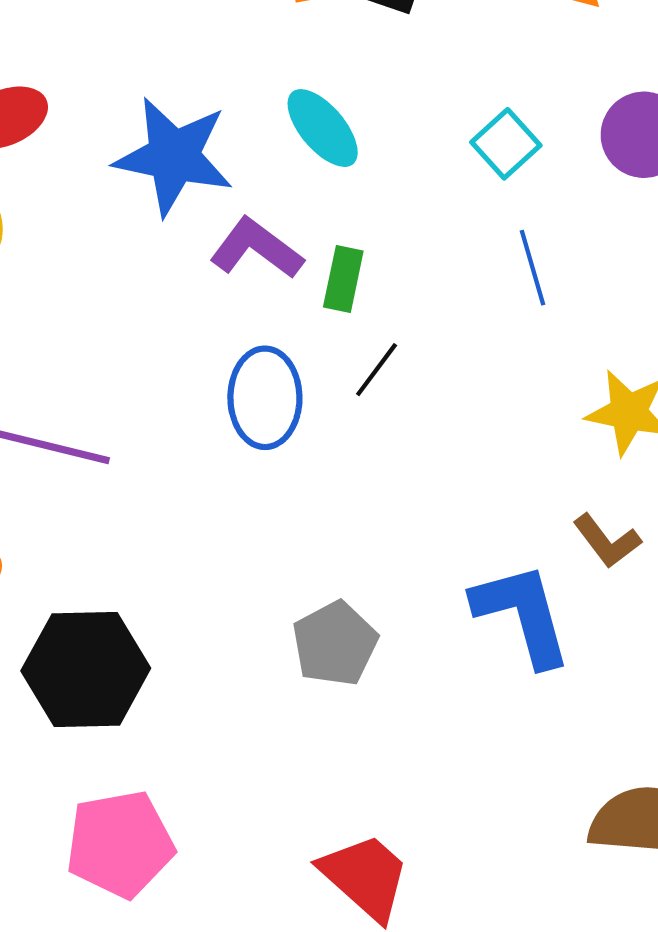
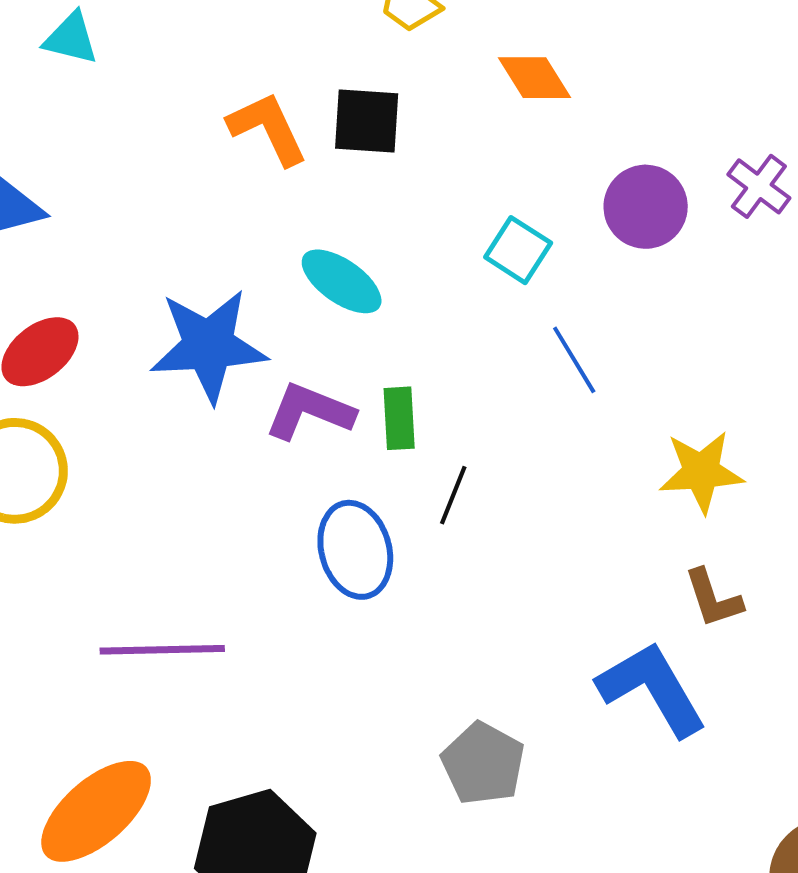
brown L-shape: (607, 541) -> (713, 598), turned 34

